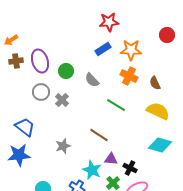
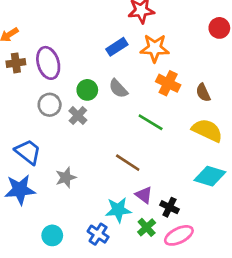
blue rectangle: (103, 49) -> (117, 47), moved
orange star: (131, 50) -> (155, 48), moved
green circle: (66, 71) -> (87, 90), moved
gray star: (63, 146) -> (66, 178), moved
purple triangle: (111, 159) -> (144, 195), turned 32
cyan star: (92, 170) -> (118, 210), turned -30

